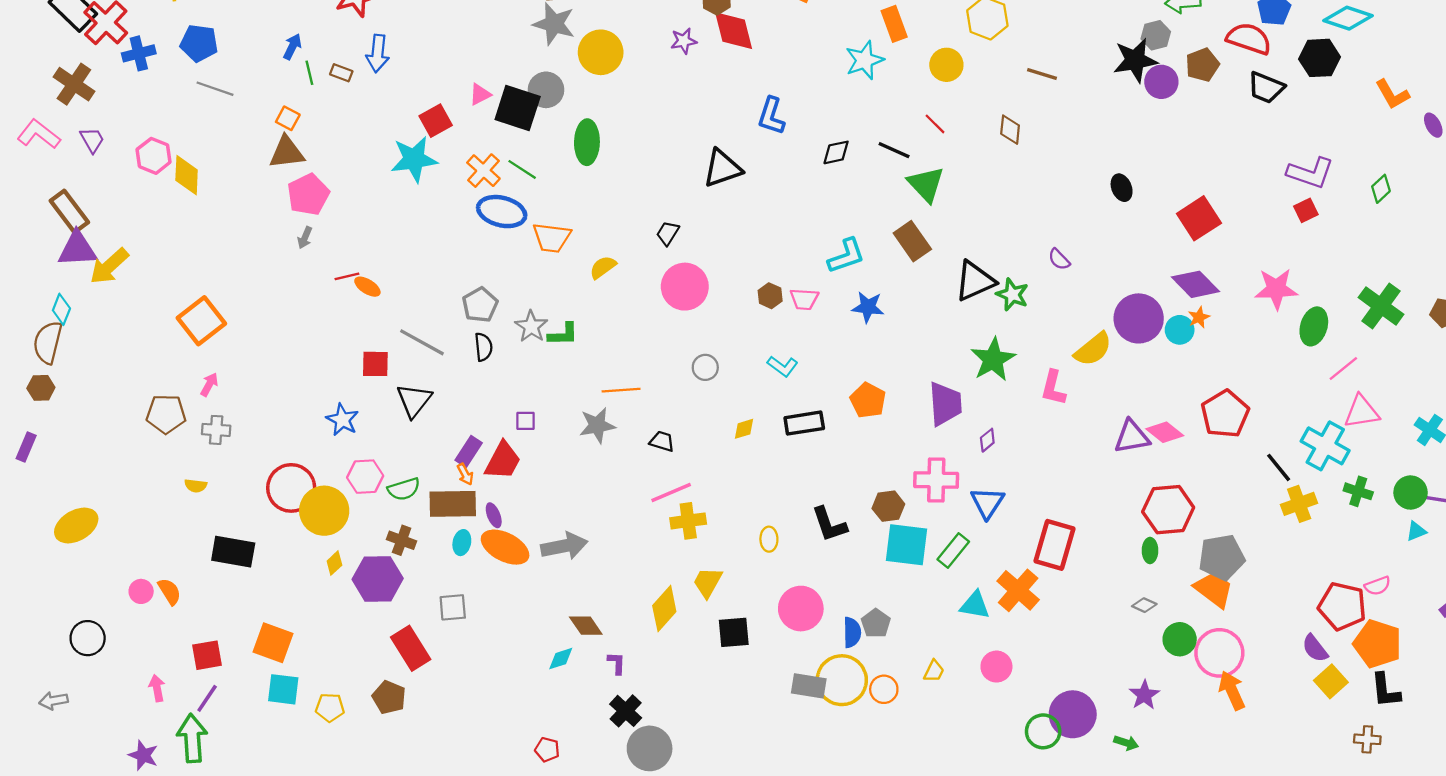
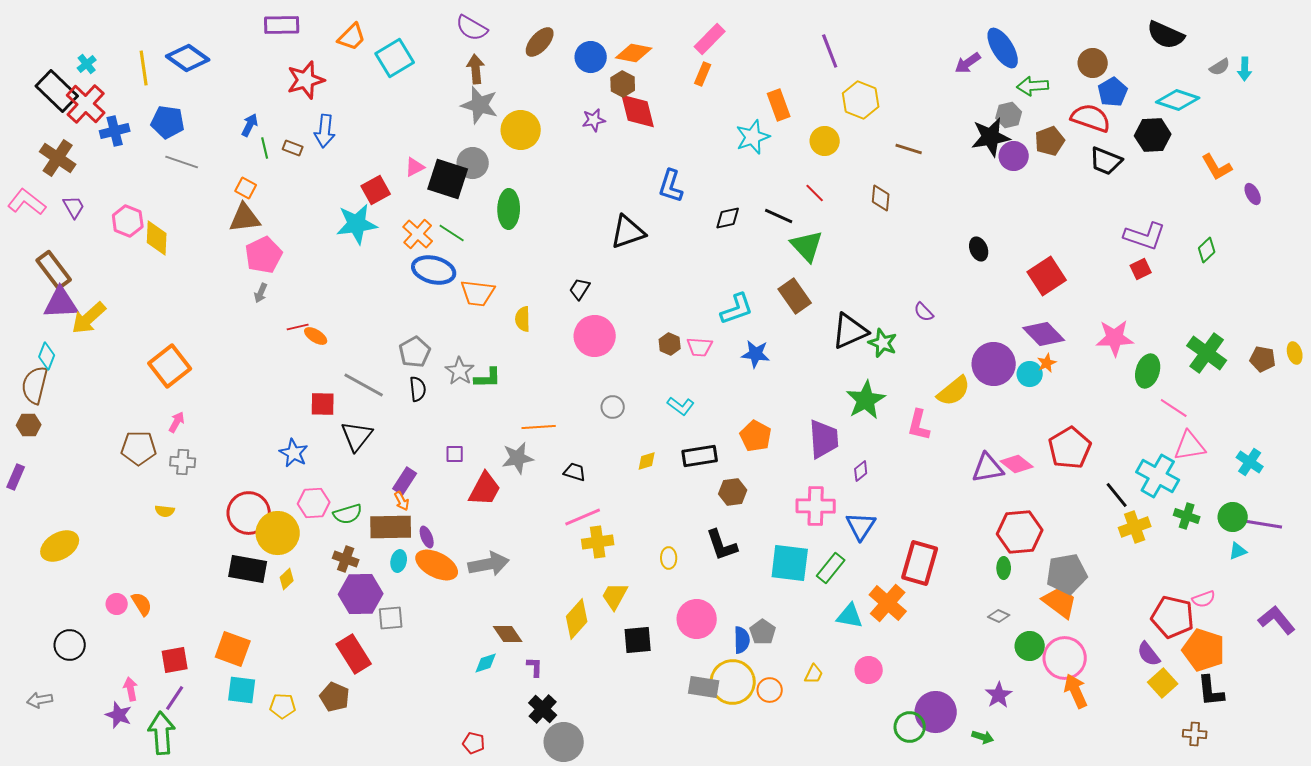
yellow semicircle: (603, 267) -> (523, 319), turned -55
pink line: (1343, 369) -> (1174, 408), turned 72
red trapezoid: (503, 461) -> (485, 489), moved
brown hexagon: (888, 506) -> (733, 492), moved
black rectangle: (233, 552) -> (248, 569), moved
purple hexagon: (378, 579) -> (361, 594), moved
purple star: (143, 755) -> (119, 715), moved

